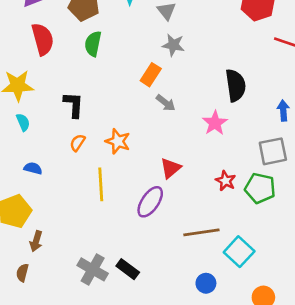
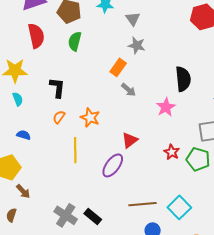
brown line: (201, 232) -> (142, 204), moved
brown arrow: (36, 241) -> (23, 191), turned -63

